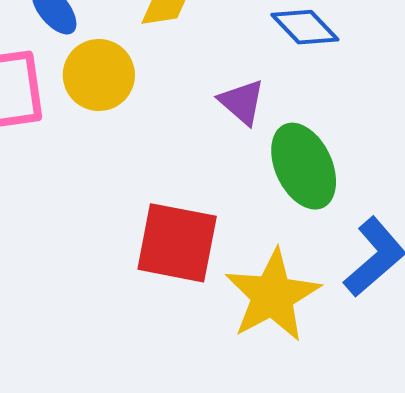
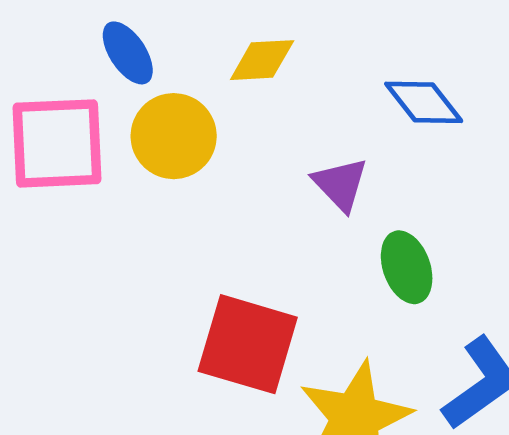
green ellipse: (304, 166) -> (407, 267), size x0.7

